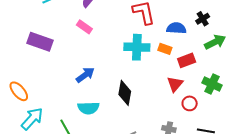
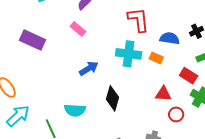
red rectangle: (187, 60) -> (189, 76), moved, turned 48
blue arrow: (85, 75) -> (89, 68), moved
red triangle: (175, 84) -> (163, 94), turned 48

